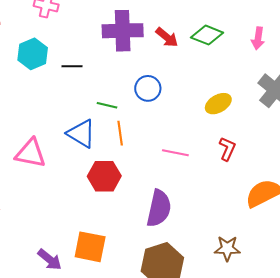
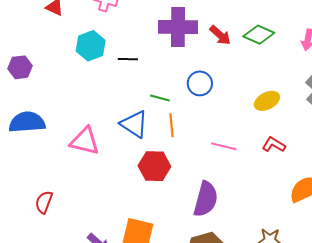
red L-shape: (227, 149) -> (274, 145), turned -85

